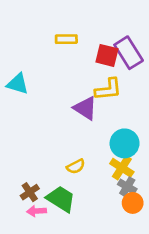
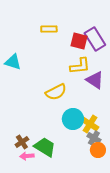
purple triangle: (85, 108) -> (95, 80), moved
cyan circle: (125, 143) -> (73, 119), moved
yellow semicircle: (76, 166) -> (56, 92), moved, size x1.5

